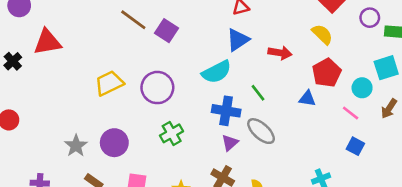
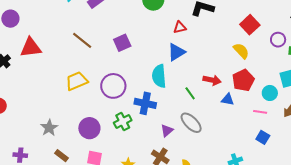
brown line: (133, 20) -> (82, 40), moved
purple square: (166, 31) -> (122, 43), turned 30
red arrow: (280, 53) -> (212, 80), moved
cyan semicircle: (217, 72) -> (159, 76), turned 110
blue cross: (226, 111) -> (145, 103), moved
pink line: (351, 113) -> (260, 112), turned -32
purple circle: (114, 143) -> (89, 128), moved

